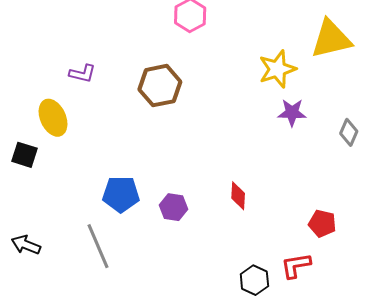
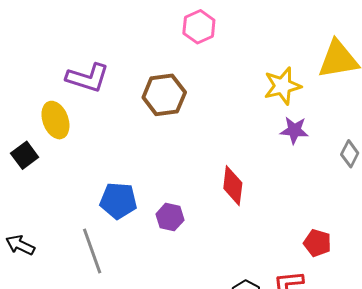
purple L-shape: (82, 74) -> (88, 78), size x1.6
black square: (24, 155) -> (25, 155), turned 32
red diamond: (238, 196) -> (233, 186), moved, size x1.4

